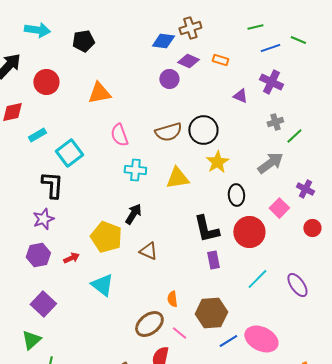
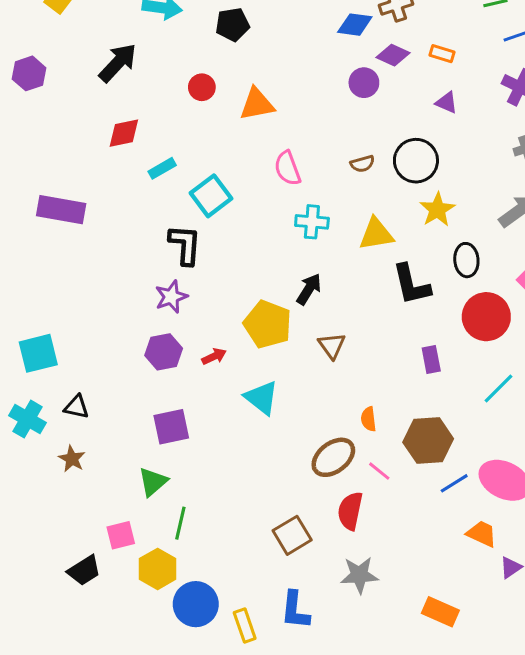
red circle: (46, 82) -> (202, 87), moved, size x0.7
purple triangle: (240, 96) -> (447, 103), moved
brown semicircle: (168, 132) -> (362, 164), size x0.6
black L-shape: (206, 229) -> (411, 285), moved
brown triangle: (148, 251) -> (332, 346), turned 30
purple square: (43, 304) -> (171, 427), turned 35

